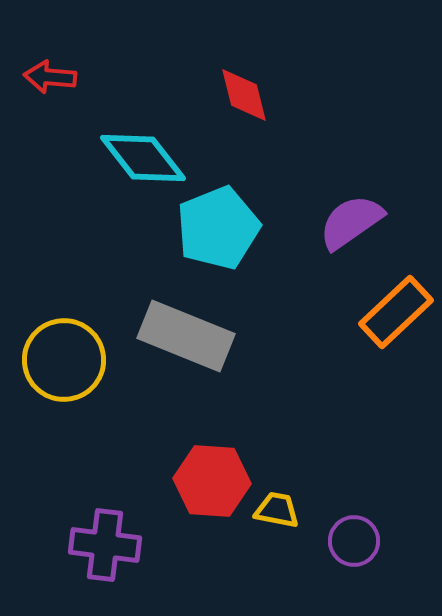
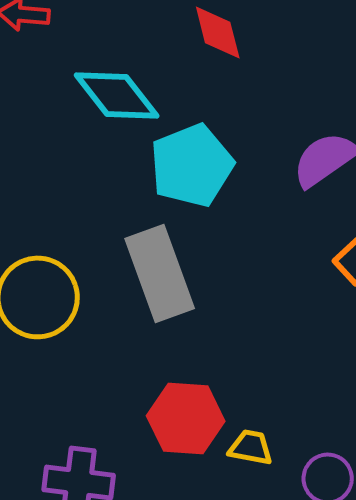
gray rectangle: (186, 336) -> (160, 273), turned 48

